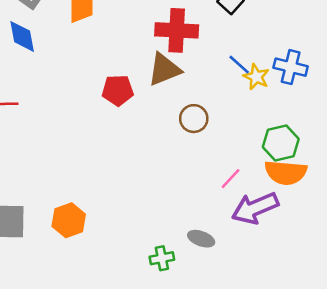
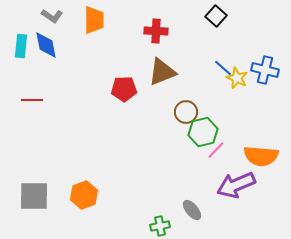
red cross: (177, 30) -> (156, 31), moved, size x0.7
green hexagon: (281, 143) -> (203, 132), moved
pink line: (231, 179) -> (216, 150), moved
gray ellipse: (201, 239) -> (192, 210), turned 30

